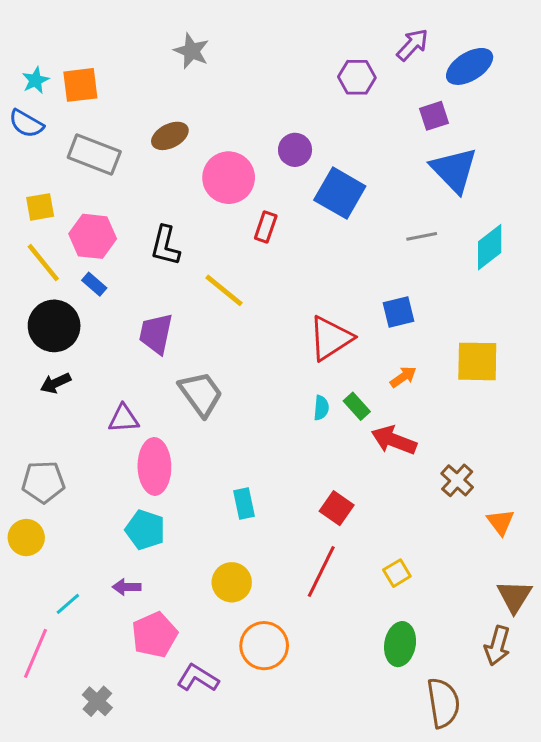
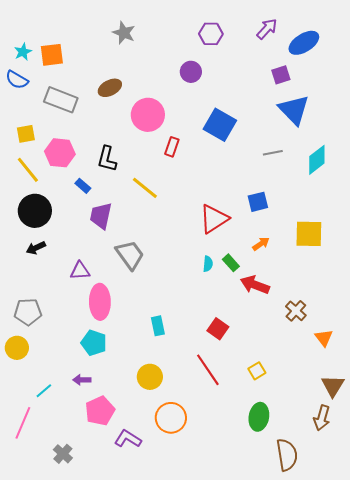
purple hexagon: (357, 77) -> (211, 34), moved
purple circle: (295, 150) -> (191, 72), moved
blue rectangle: (94, 284) -> (83, 186), moved
red line: (321, 572) -> (208, 370), turned -60

